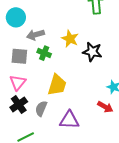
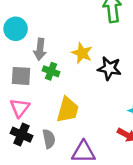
gray arrow: (36, 35) -> (40, 49), turned -66
black cross: (19, 104) -> (22, 135), turned -30
gray semicircle: (41, 109) -> (49, 139), turned 147

